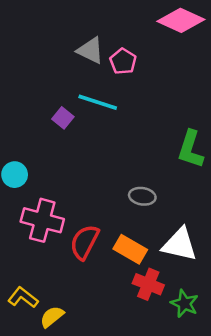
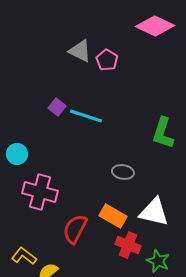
cyan line: (98, 102) -> (86, 116), moved
red semicircle: (84, 242) -> (75, 229), moved

